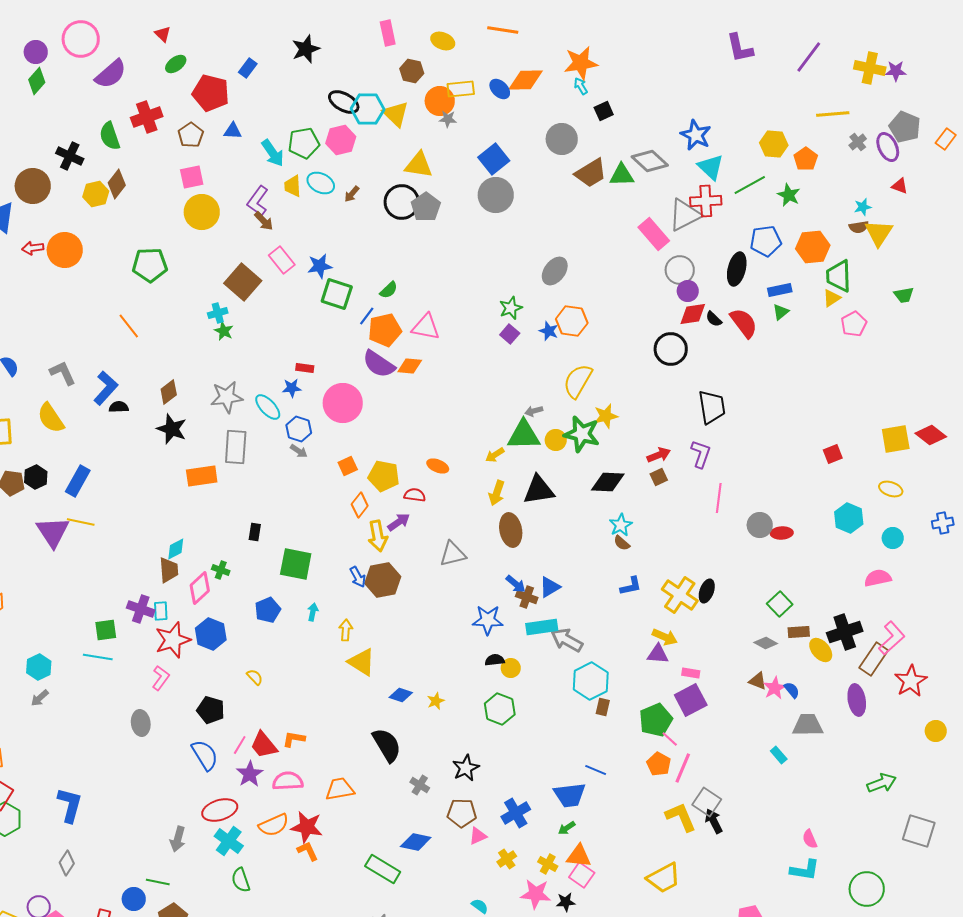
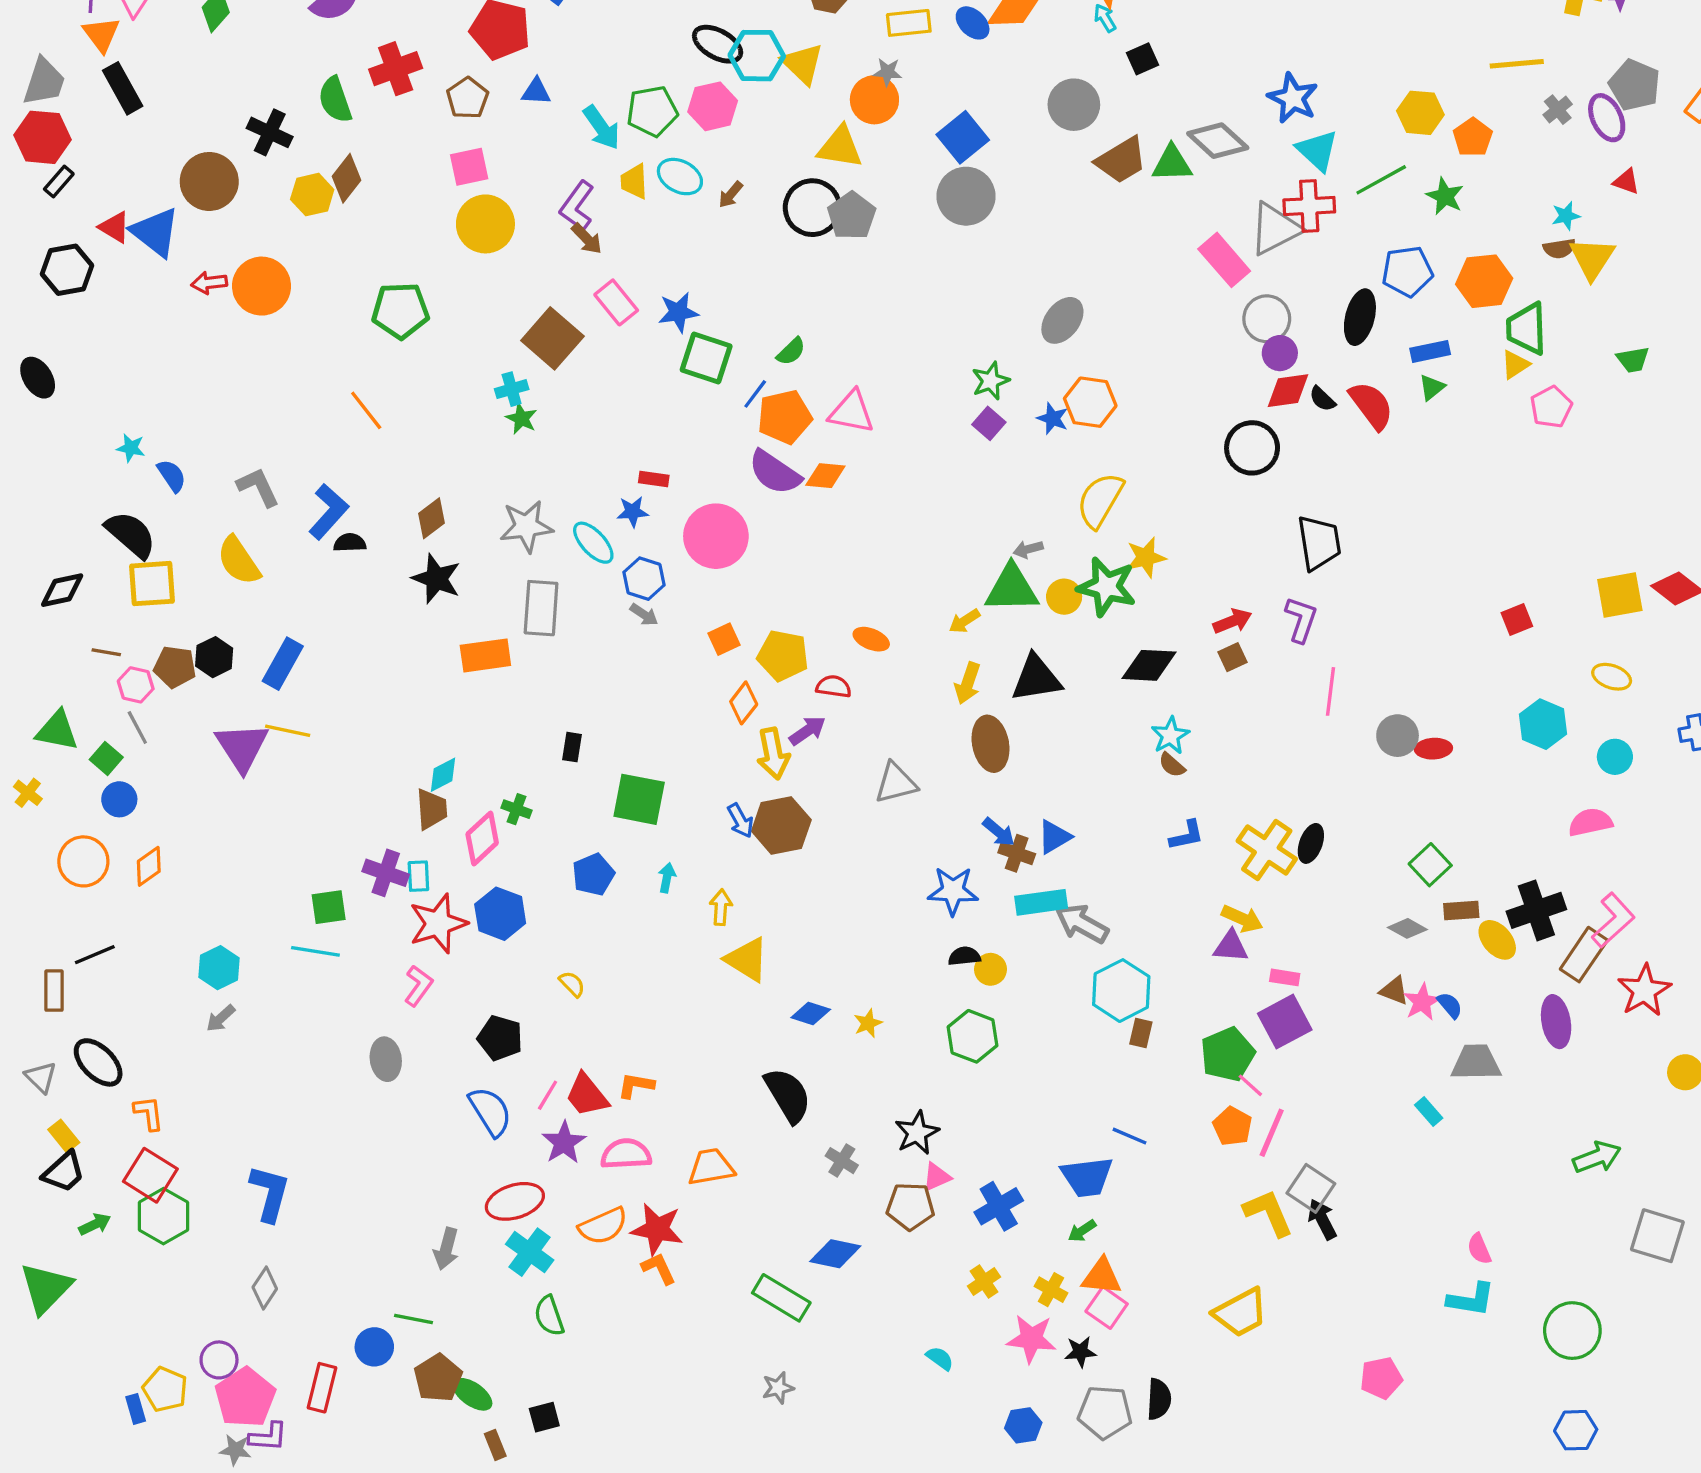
orange circle: (440, 101) -> (874, 100), moved
pink triangle: (478, 836) -> (937, 1177), moved

